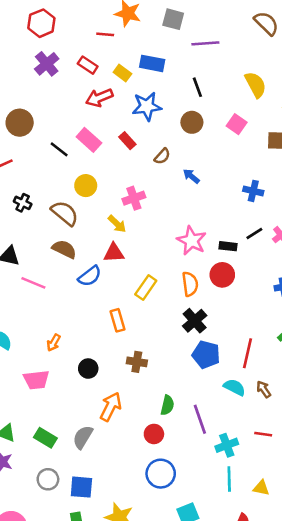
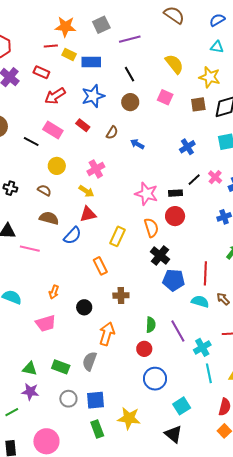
gray square: (173, 19) -> (101, 25), turned -30
yellow rectangle: (122, 73) -> (69, 55), moved
blue cross: (253, 191) -> (187, 147), turned -35
brown semicircle: (65, 213) -> (44, 190), size x0.6

